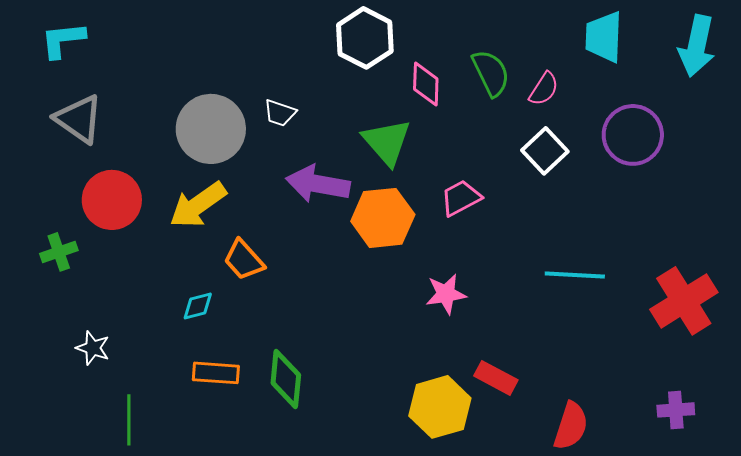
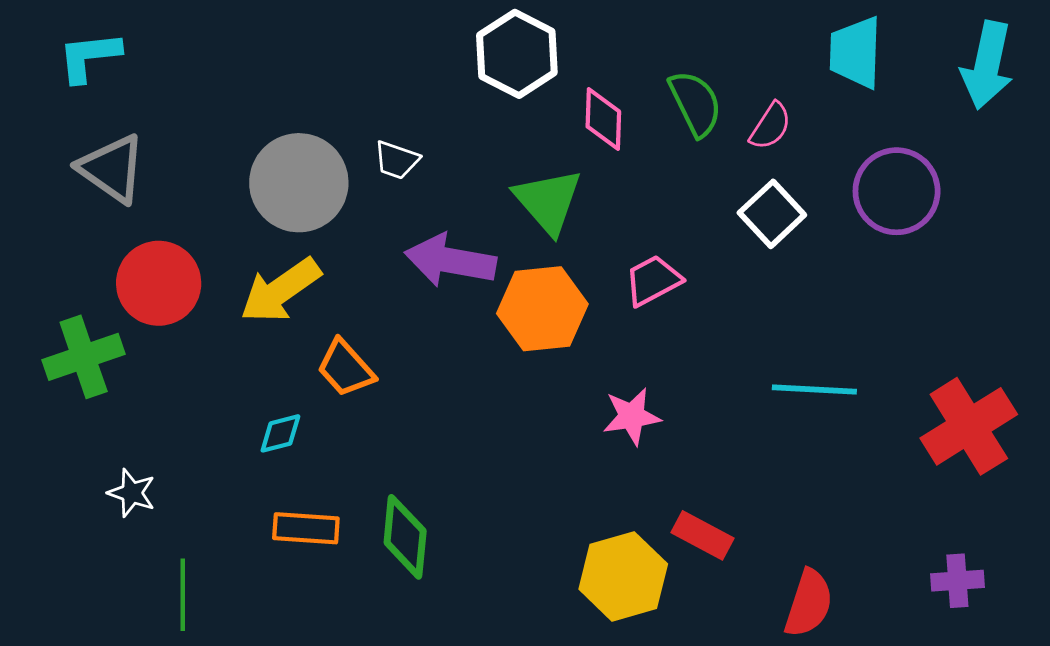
green cross: (59, 252) -> (84, 357), size x1.5

